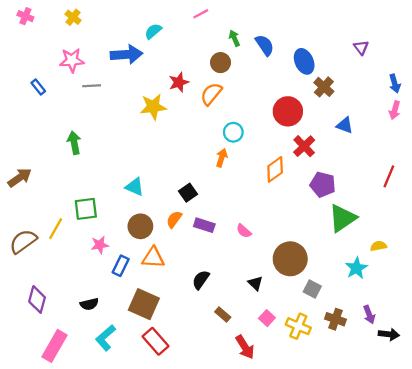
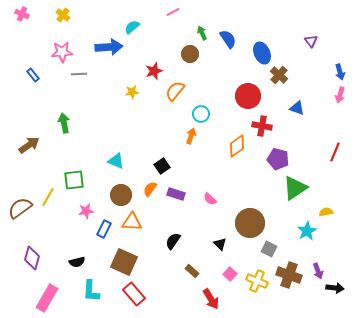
orange semicircle: (211, 94) -> (175, 91), moved
yellow star: (153, 107) -> (132, 92), size x0.6
red cross: (304, 146) -> (262, 126), turned -36
brown arrow: (20, 178) -> (29, 145), moved
brown cross: (335, 319) -> (289, 275), size x1.4
cyan L-shape: (106, 338) -> (91, 291), turned -45

